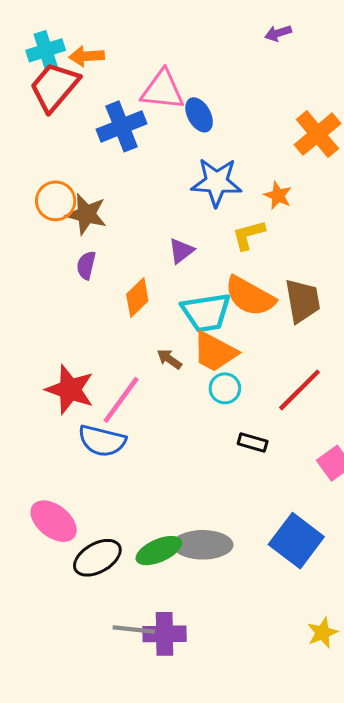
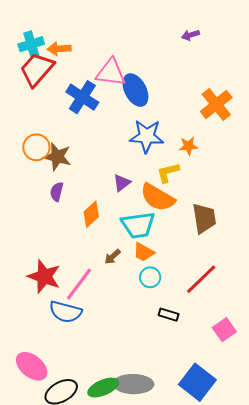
blue ellipse: (199, 115) -> (135, 90), size x1.4
blue cross: (122, 126) -> (82, 97), turned -36
orange star: (278, 195) -> (188, 146), turned -30
orange semicircle: (250, 296) -> (158, 197), moved
orange trapezoid: (215, 352) -> (144, 252), size x0.7
brown arrow: (169, 359) -> (113, 257), turned -78

